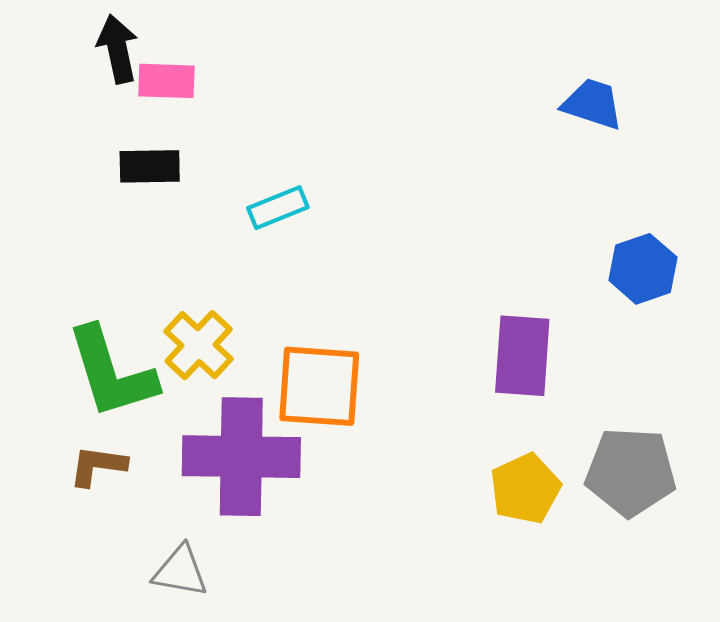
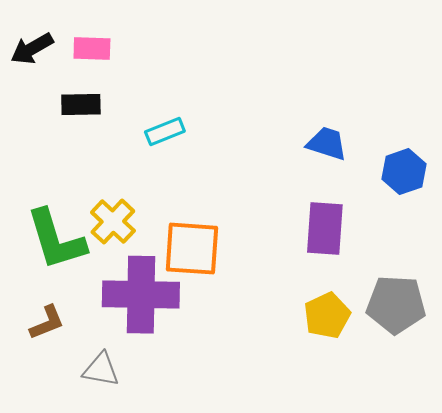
black arrow: (118, 49) -> (32, 49), moved, turned -108
blue trapezoid: (593, 104) -> (327, 144), moved
brown L-shape: (98, 466) -> (47, 323), moved, turned 150

